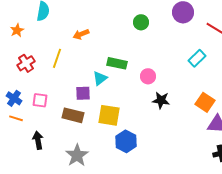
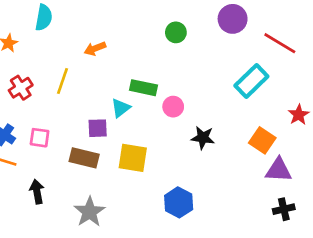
cyan rectangle: (197, 58) -> (251, 81), size x1.4
pink circle: (148, 76) -> (173, 107), moved
blue hexagon: (126, 141) -> (179, 202), moved

